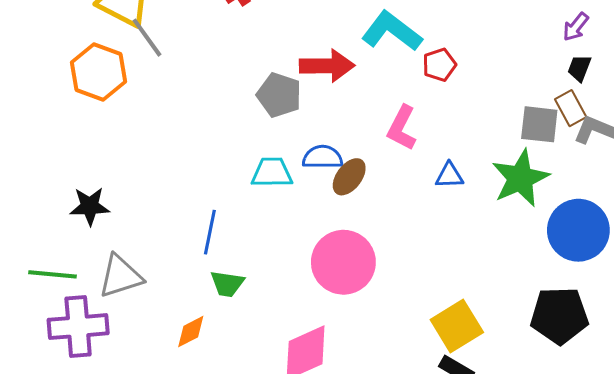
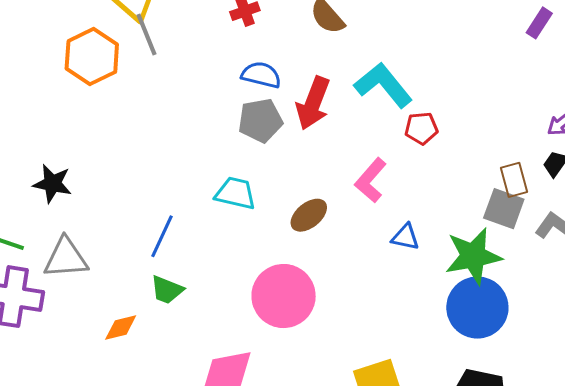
red arrow: (327, 66) -> (313, 103), turned 98
gray pentagon: (279, 95) -> (260, 120), turned 30
brown rectangle: (571, 108) -> (514, 180), moved
blue semicircle: (323, 157) -> (261, 75), moved
blue circle: (578, 230) -> (477, 308), moved

